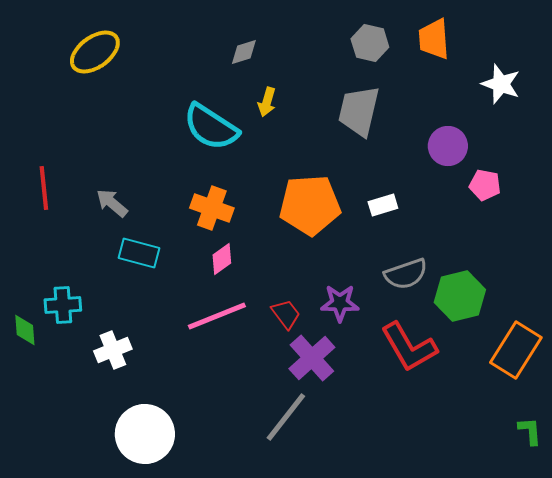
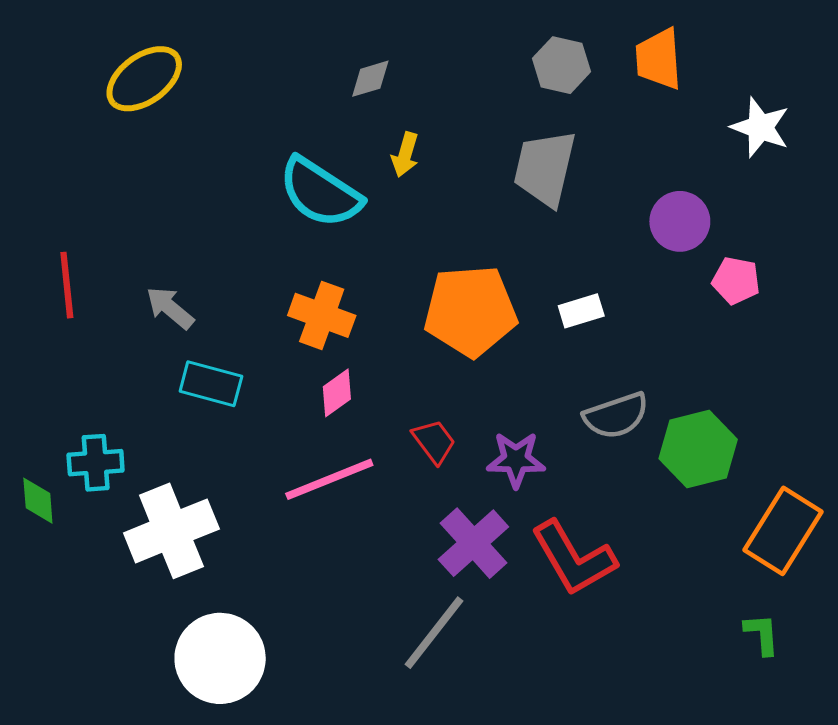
red trapezoid: (286, 314) -> (434, 441), moved
red L-shape: (409, 347) -> (574, 558), moved
white cross: (113, 350) -> (171, 531), size x1.6
green L-shape: (530, 431) -> (762, 634), moved

